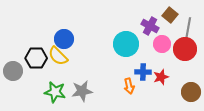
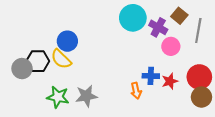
cyan circle: (126, 44) -> (133, 18), moved
red circle: (185, 49) -> (199, 77), moved
gray circle: (13, 71) -> (22, 69), moved

